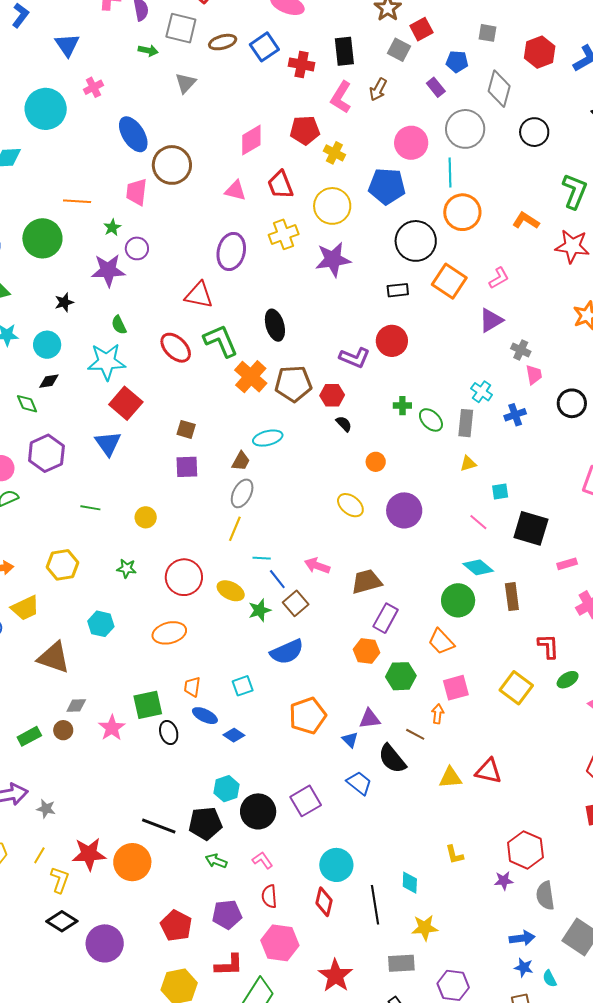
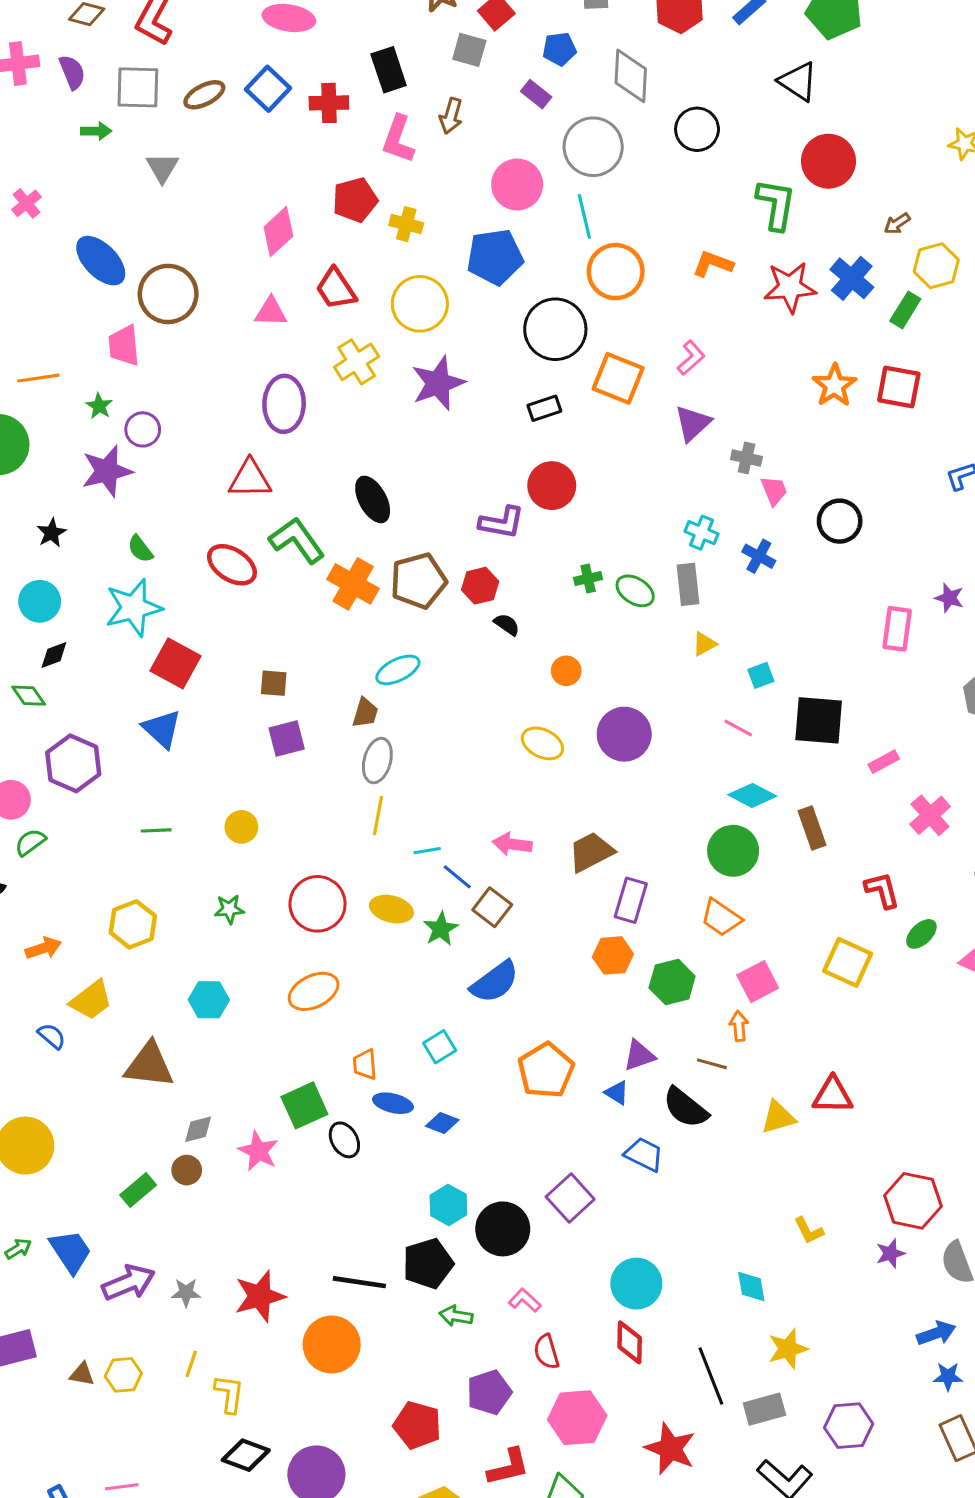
blue cross: (515, 415) -> (759, 556), turned -30
red star: (89, 854) -> (260, 1296), moved
black line: (375, 905) -> (711, 1376), moved

